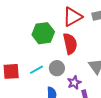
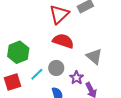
green hexagon: (43, 33) -> (18, 52), moved
red semicircle: (70, 44) -> (63, 41), turned -45

